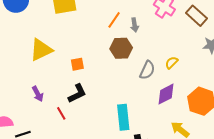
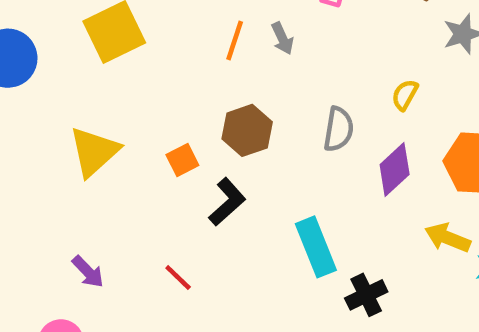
brown hexagon: (121, 48) -> (247, 130), moved
yellow semicircle: (172, 63) -> (405, 95), moved
black L-shape: (77, 93) -> (227, 202), moved
purple arrow: (38, 94) -> (88, 272), moved

